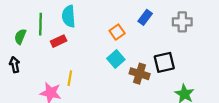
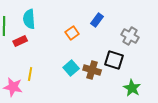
gray cross: (182, 22) -> (130, 36), moved, turned 30
cyan square: (116, 59) -> (71, 68), moved
black square: (164, 62) -> (114, 60), turned 30

